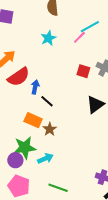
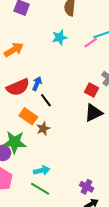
red square: (83, 71) -> (91, 90), moved
red semicircle: (19, 77) -> (18, 87), moved
cyan arrow: (45, 158) -> (42, 170), moved

